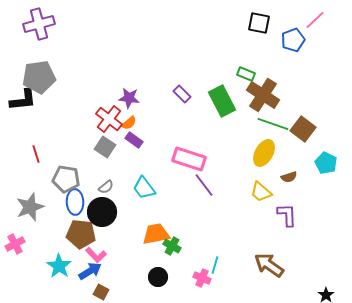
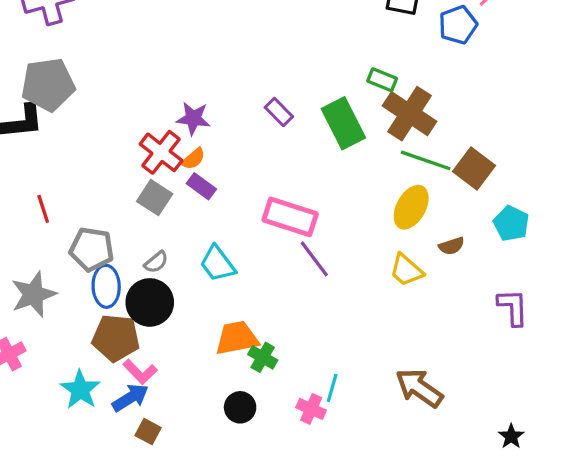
purple L-shape: (287, 215) -> (513, 307), moved

